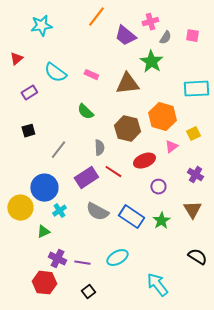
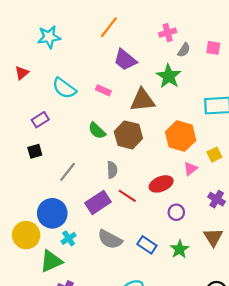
purple trapezoid: (125, 36) -> (125, 60), moved
purple rectangle: (29, 93) -> (40, 120), moved
brown hexagon: (127, 129) -> (128, 135), moved
blue rectangle: (131, 217) -> (147, 245), size x0.7
green triangle: (43, 232) -> (51, 261), size x1.6

